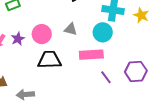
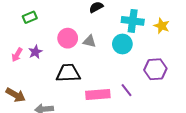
pink circle: (42, 34) -> (68, 38), moved
pink rectangle: (91, 55) -> (98, 94), moved
purple hexagon: (136, 71) -> (155, 69), moved

